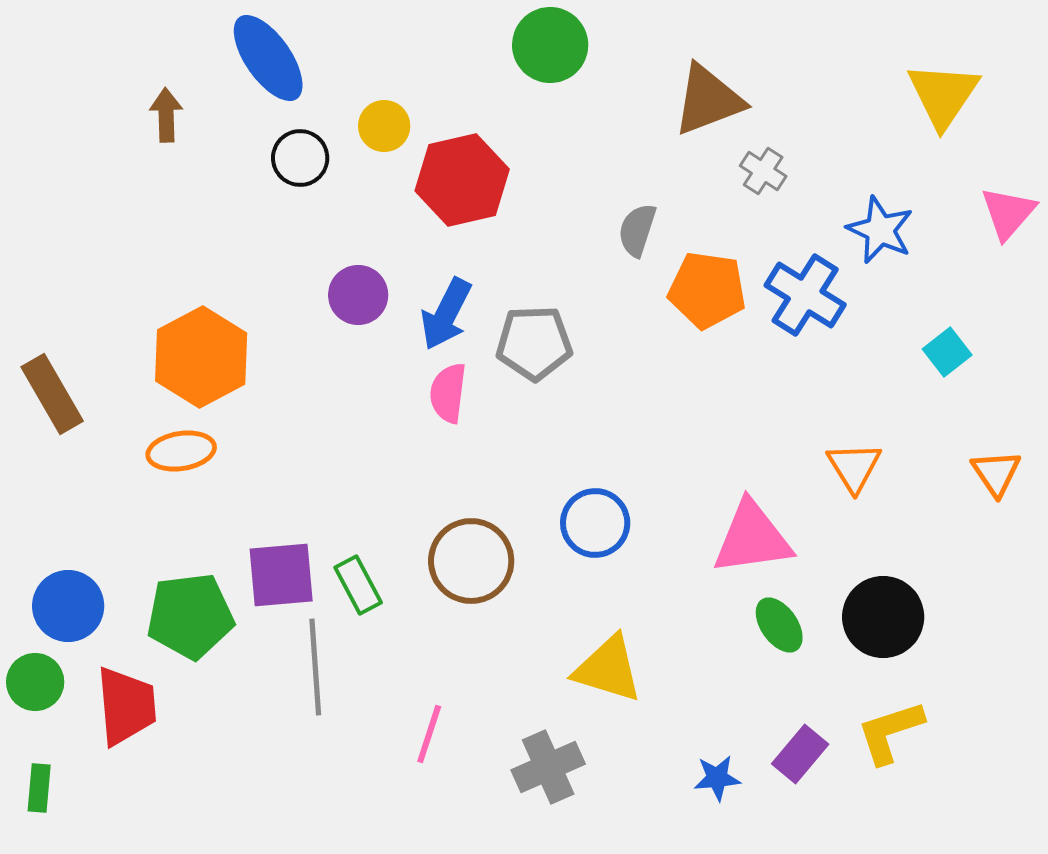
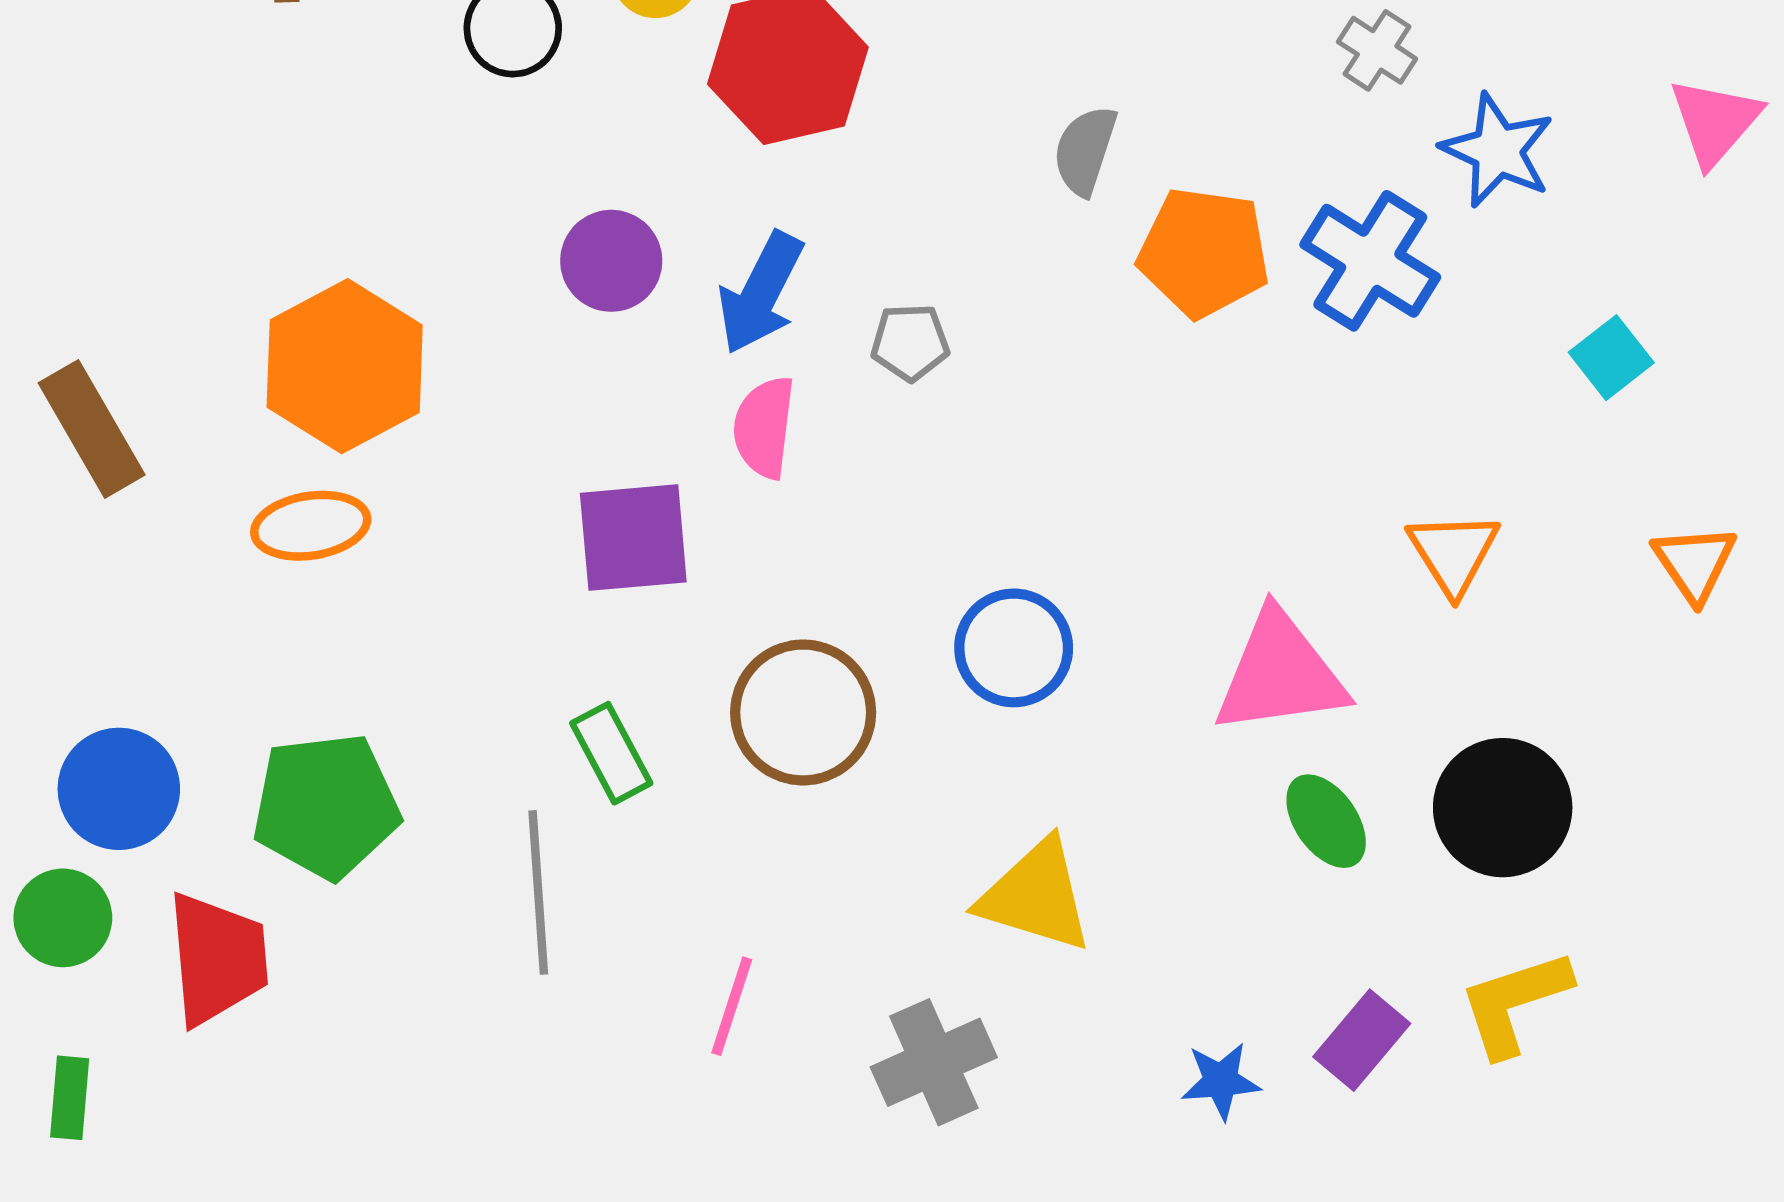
gray cross: (763, 171) -> (1377, 50), moved
gray pentagon: (534, 343) -> (910, 342), size x0.6
purple square: (281, 575) -> (633, 538), moved

